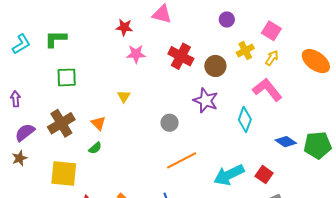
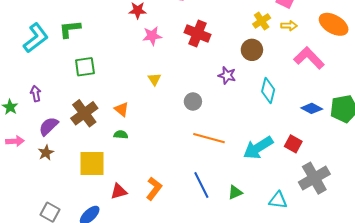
cyan L-shape: (21, 44) -> (36, 38), size x1.4
yellow arrow: (272, 58) -> (289, 26), turned 63
brown circle: (215, 66) -> (252, 50), moved
pink L-shape: (267, 90) -> (309, 58), moved
yellow triangle: (124, 96) -> (154, 79), moved
purple star: (206, 101) -> (227, 75), size x0.7
green semicircle: (95, 148) -> (121, 135), turned -128
orange line: (182, 160) -> (209, 138), turned 48

